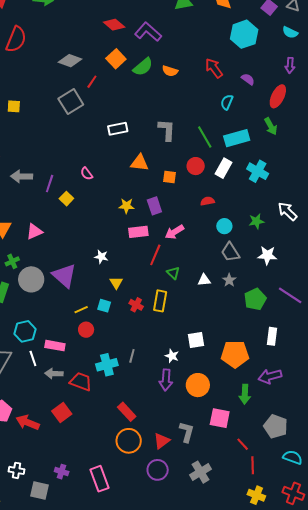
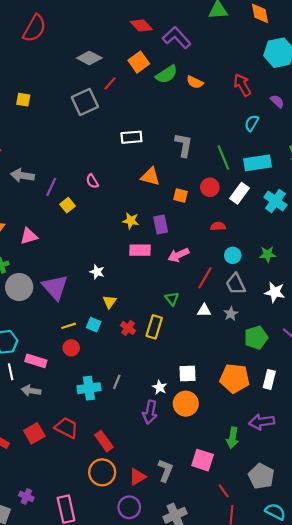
red line: (155, 255) -> (205, 278), moved
orange pentagon: (235, 354) -> (235, 378), moved
red trapezoid: (81, 382) -> (67, 428), moved
orange circle: (198, 385) -> (186, 404), moved

